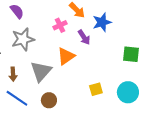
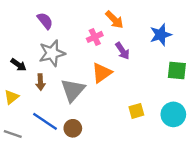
blue star: (102, 22) -> (161, 35), moved
brown arrow: (13, 74) -> (40, 82), moved
brown circle: (49, 100) -> (73, 128), moved

